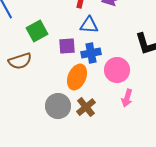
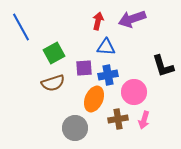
brown semicircle: (20, 61) -> (53, 83), moved
brown cross: (86, 107) -> (118, 119), moved, turned 30

